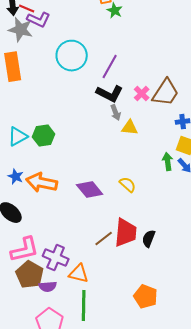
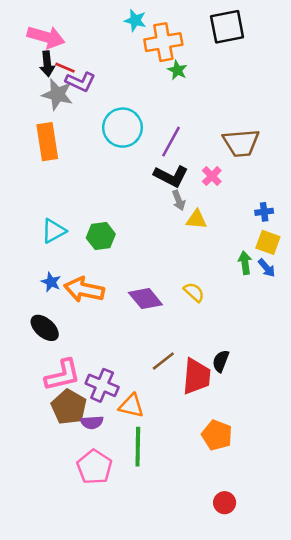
brown trapezoid: (166, 93) -> (241, 143), moved, turned 52
green hexagon: (44, 136) -> (101, 236), moved
red trapezoid: (126, 233) -> (196, 376), moved

